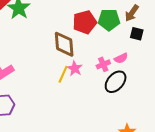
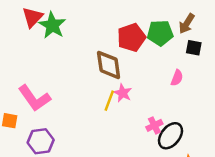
pink semicircle: (121, 58) -> (177, 78), turned -40
pink cross: (103, 64) -> (154, 125), moved
black ellipse: (116, 82) -> (171, 136), moved

